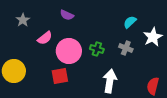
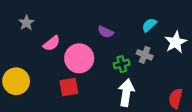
purple semicircle: (67, 15) -> (106, 32), moved
green cross: (97, 49) -> (122, 64), moved, turned -32

